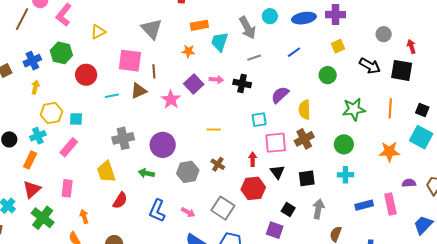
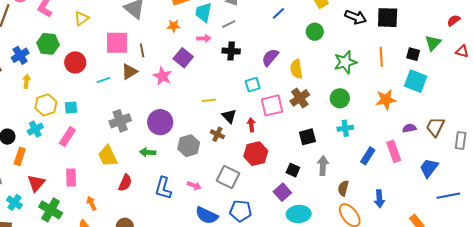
gray line: (254, 58) -> (229, 24), moved
pink arrow: (216, 80) -> (204, 38), moved
orange rectangle: (30, 160) -> (20, 156), moved
black triangle: (277, 172) -> (229, 116), moved
blue rectangle: (364, 205) -> (368, 156), turned -36
purple square: (275, 230) -> (282, 192), turned 36

